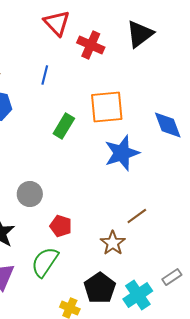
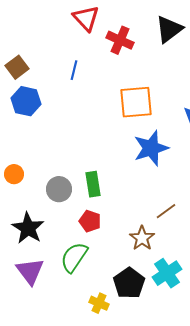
green rectangle: (64, 126) -> (93, 184), moved, turned -40
cyan cross: (138, 295) -> (167, 273), moved

